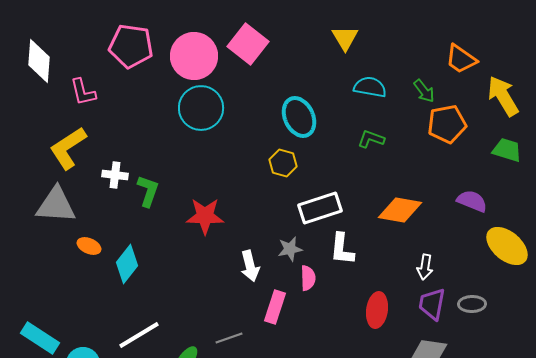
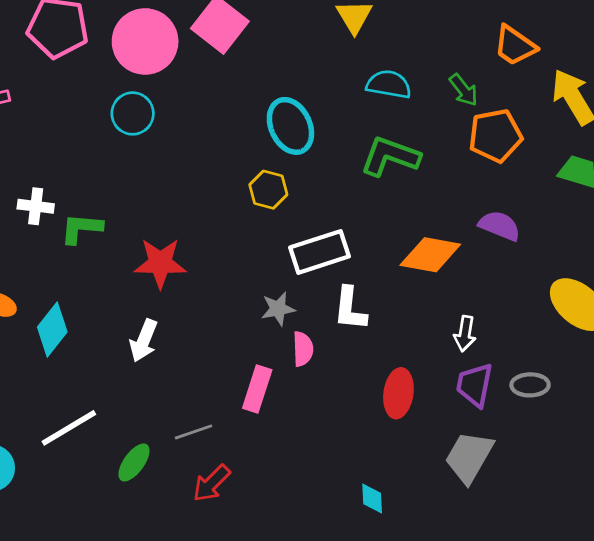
cyan circle: (201, 108) -> (133, 113), moved, size x0.7
green L-shape: (371, 139) -> (390, 156), size x1.6
green L-shape: (148, 191) -> (81, 228), turned -104
purple semicircle: (472, 201) -> (500, 226), moved
white arrow: (250, 266) -> (144, 341), moved, turned 36

